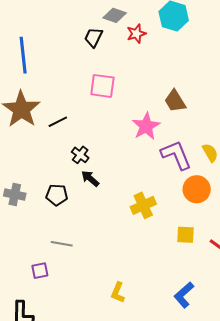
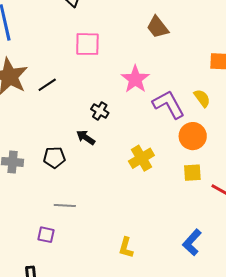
brown trapezoid: (175, 101) -> (158, 27), moved
black cross: (80, 155) -> (100, 111), moved
yellow square: (185, 235) -> (192, 173), moved
purple square: (40, 271) -> (46, 235), turned 30

